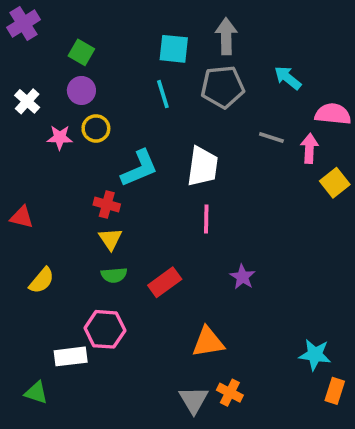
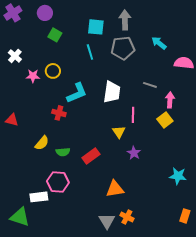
green square: (81, 52) -> (55, 35), moved
purple circle: (81, 90) -> (45, 13), moved
gray line: (271, 138) -> (150, 85), moved
pink arrow: (309, 148) -> (170, 100), moved
yellow square: (335, 183) -> (165, 120), moved
pink line: (206, 219) -> (133, 115), moved
yellow triangle: (110, 239) -> (119, 132), moved
yellow semicircle: (42, 280) -> (42, 143), moved
cyan star: (315, 355) -> (178, 176), moved
green triangle: (36, 393) -> (20, 217), size x1.5

